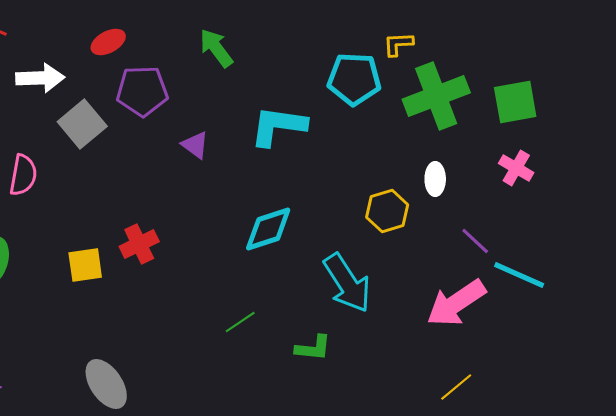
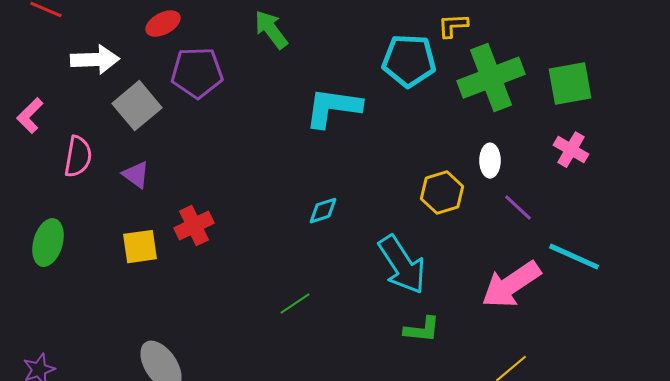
purple triangle: (195, 145) -> (136, 175), moved
cyan diamond: (268, 229) -> (323, 211), size x0.6
purple line: (475, 241) -> (518, 208), moved
green L-shape: (313, 348) -> (422, 330), moved

